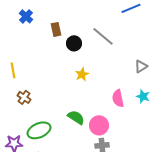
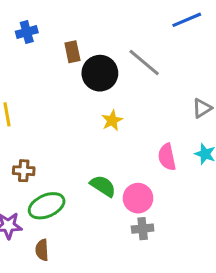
blue cross: (26, 16) -> (27, 32), turned 32
black circle: (74, 43) -> (100, 73), size x1.5
brown cross: (24, 97) -> (24, 171), moved, turned -32

